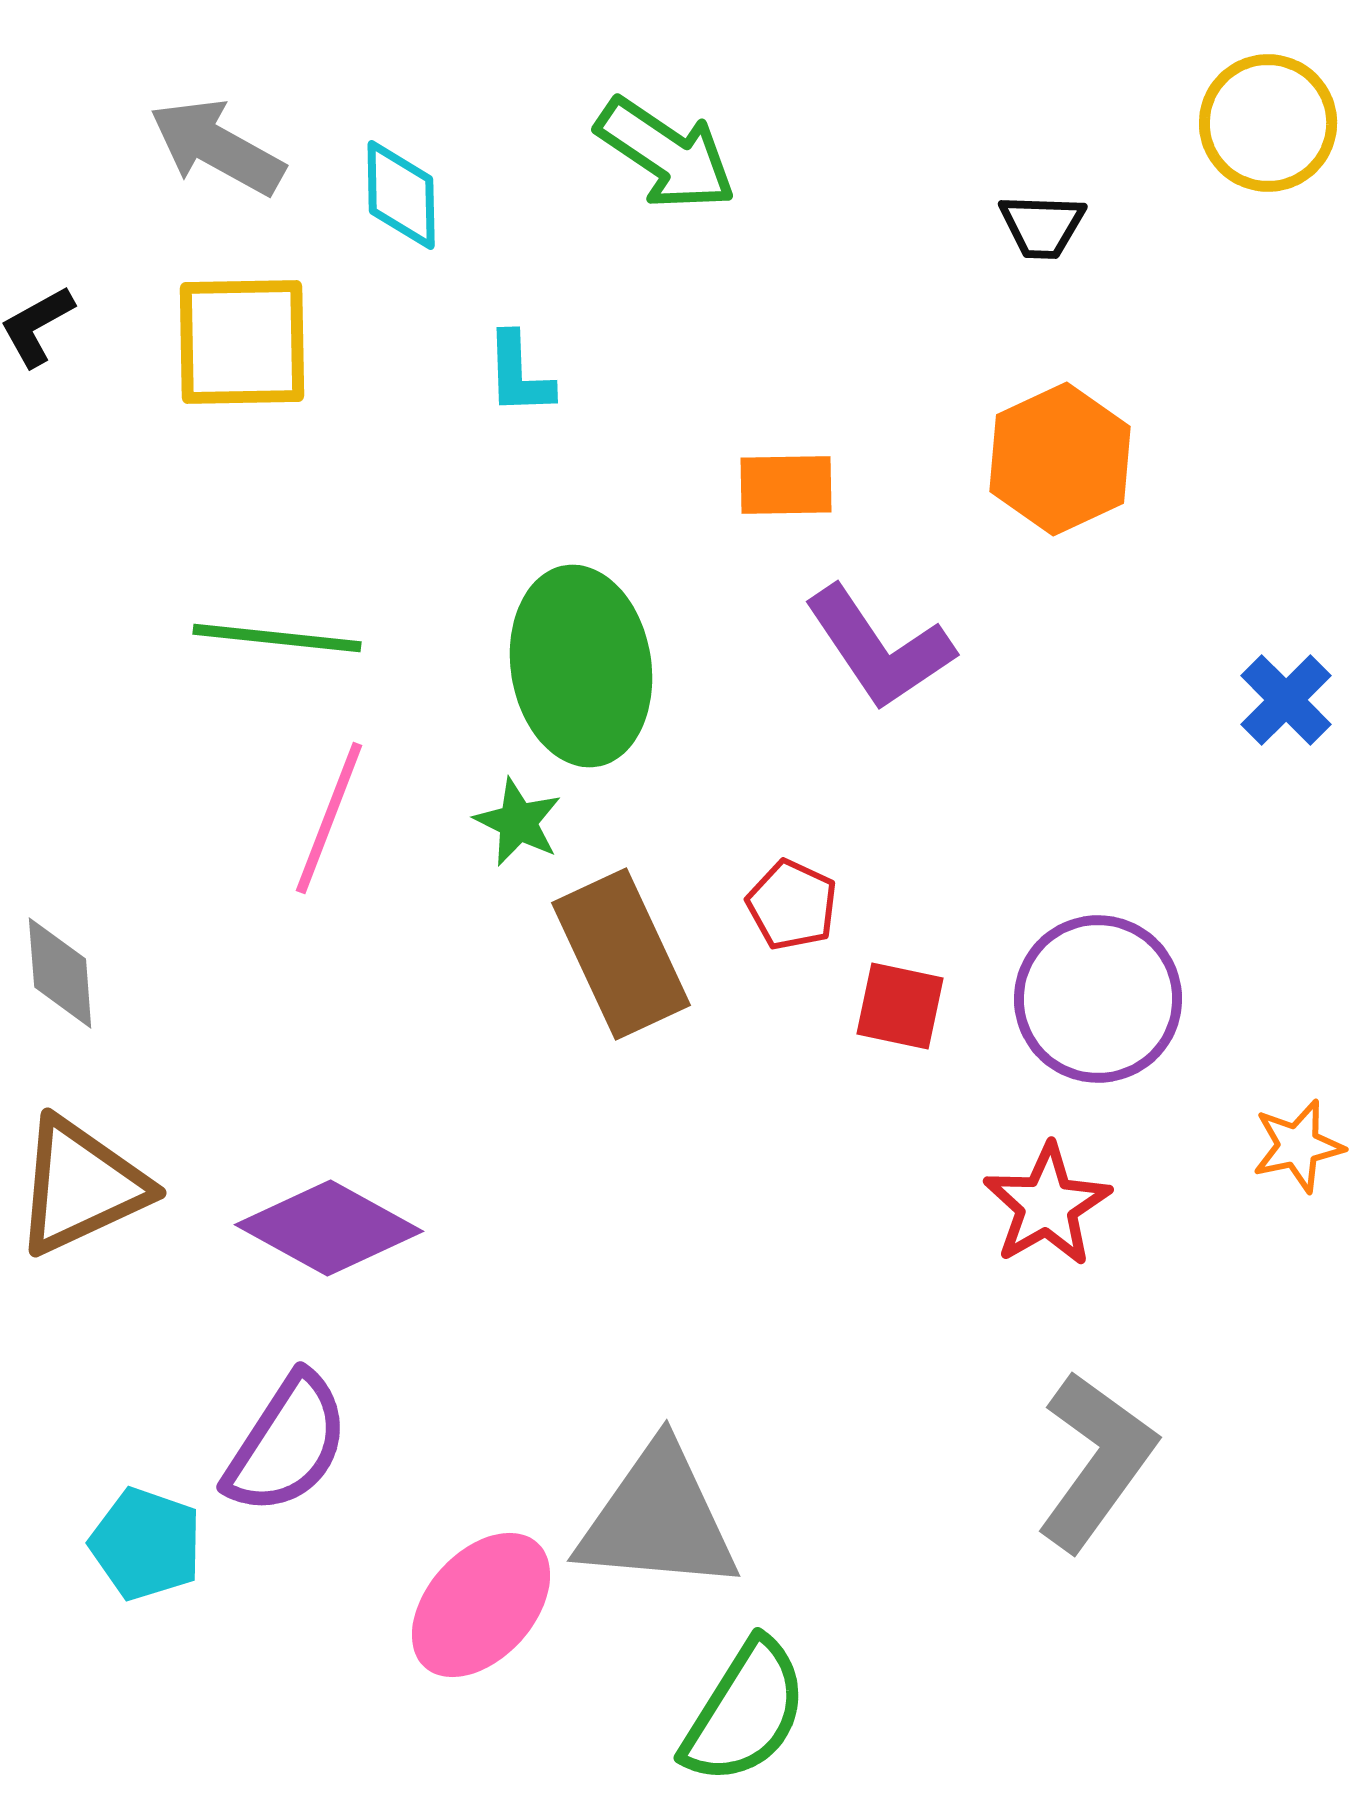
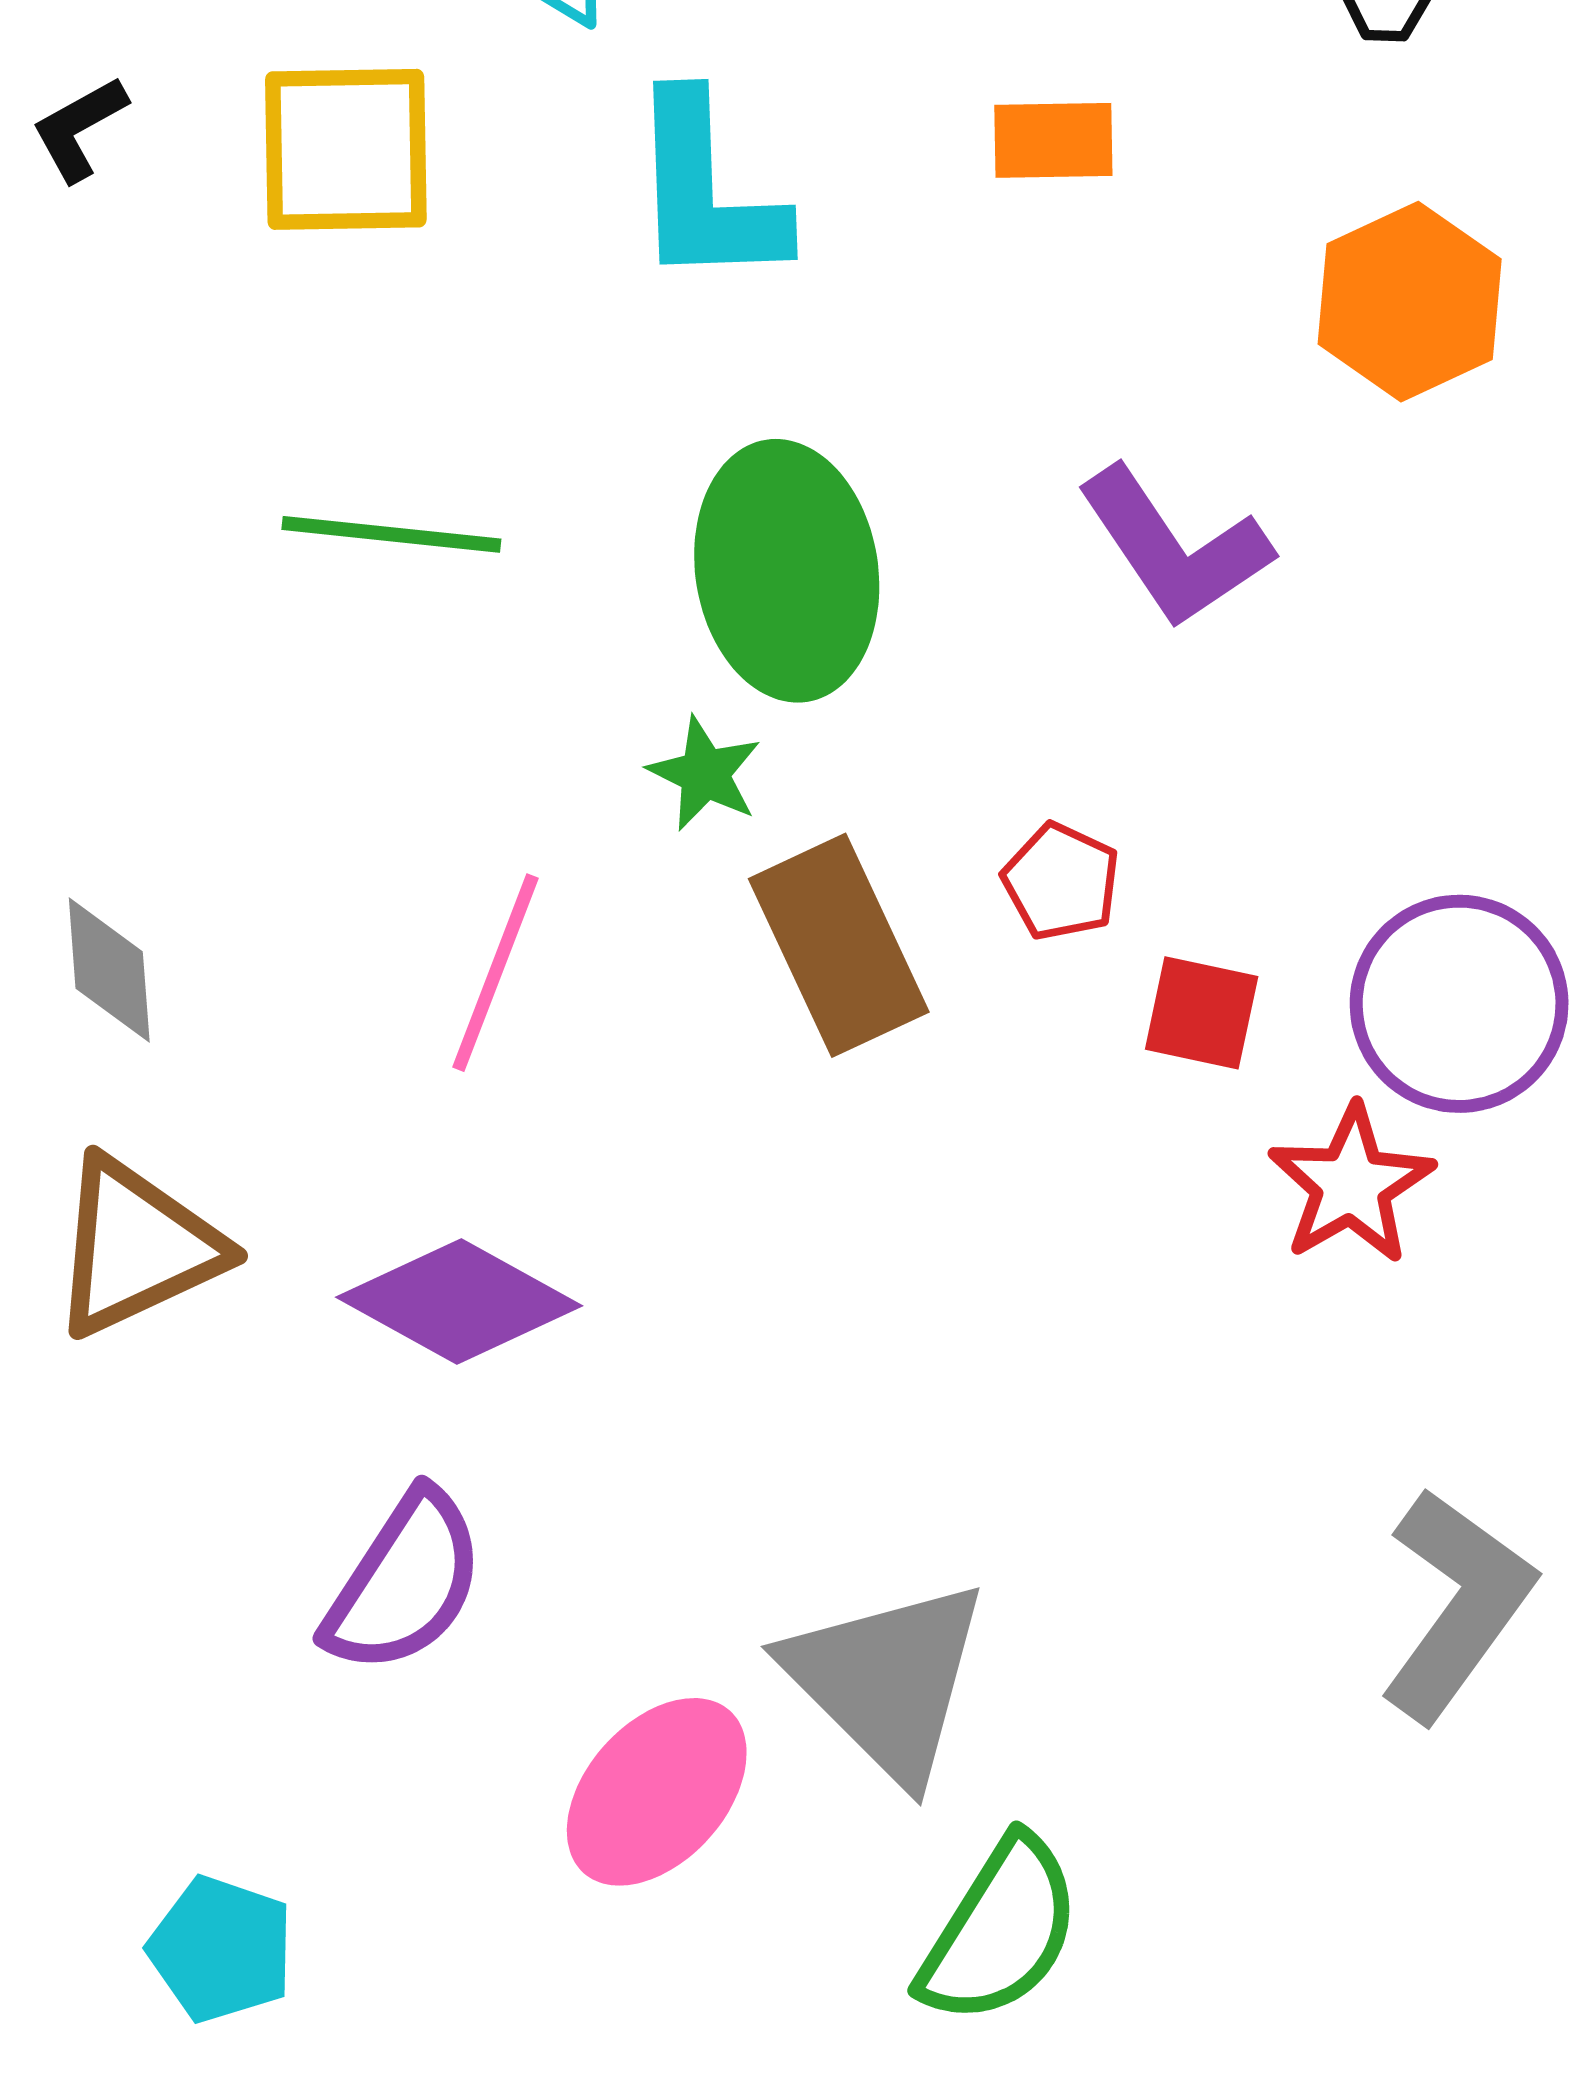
cyan L-shape: (519, 374) -> (706, 191), size x1.8
orange rectangle: (786, 485) -> (1053, 140), moved
pink line: (329, 818) -> (495, 973), moved
red star: (1047, 1205) -> (1351, 1185), moved
gray triangle: (658, 1519) -> (887, 1680), turned 40
cyan pentagon: (146, 1544) -> (221, 1949), moved

